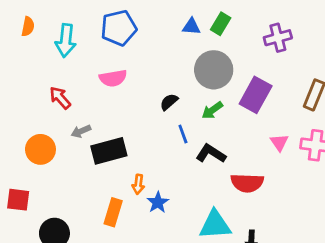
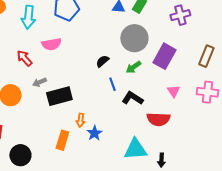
pink semicircle: (113, 78) -> (51, 44), moved
pink triangle: (279, 142) -> (173, 91), moved

